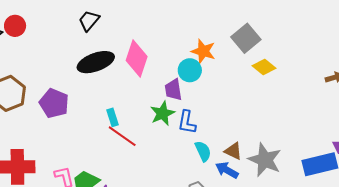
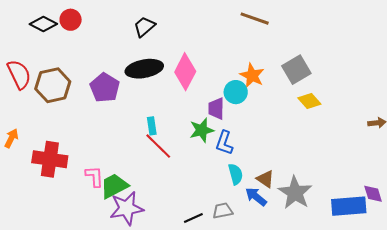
purple pentagon: (54, 103) -> (105, 88), moved

